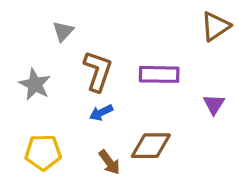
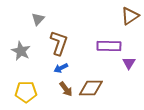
purple rectangle: (159, 74) -> (109, 46), moved
brown arrow: (109, 162) -> (66, 89), moved

